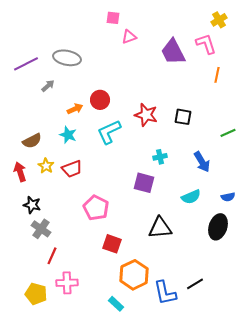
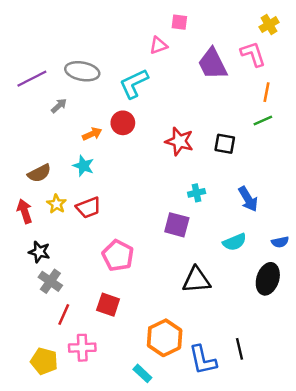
pink square: (113, 18) -> (179, 22), moved
cyan L-shape: (109, 132) -> (134, 84), moved
green line: (228, 133) -> (263, 120), moved
red square: (112, 244) -> (108, 305), moved
black line: (195, 284) -> (240, 349), turned -72

